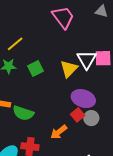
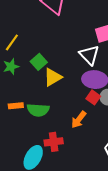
white triangle: (87, 60) -> (89, 55), moved
yellow triangle: (69, 69) -> (53, 77), moved, turned 30

